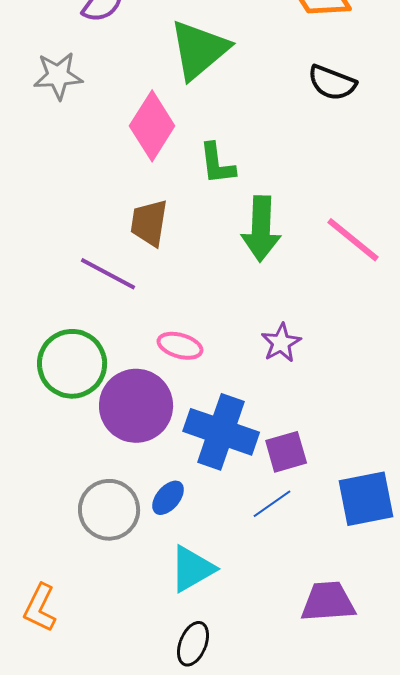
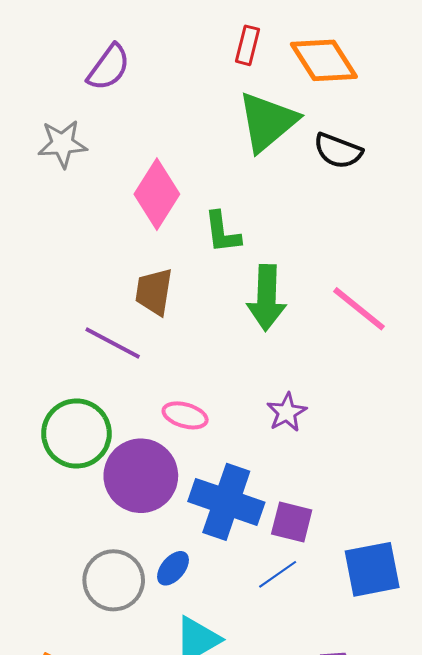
green triangle: (199, 50) -> (268, 122), moved
purple square: (286, 452) -> (292, 522), turned 30

